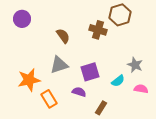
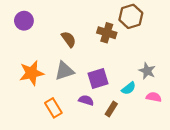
orange star: (29, 80) -> (32, 73), moved
brown rectangle: (101, 108) -> (111, 109), moved

